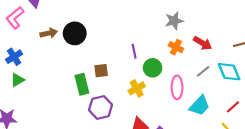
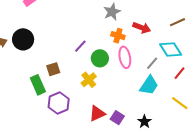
purple line: (134, 51) -> (80, 46), turned 64
gray line: (203, 71) -> (152, 63), moved
pink ellipse: (177, 87) -> (125, 57), moved
red line: (233, 107) -> (180, 73), moved

